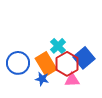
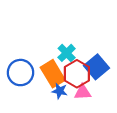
blue star: (42, 79) -> (60, 91), moved

